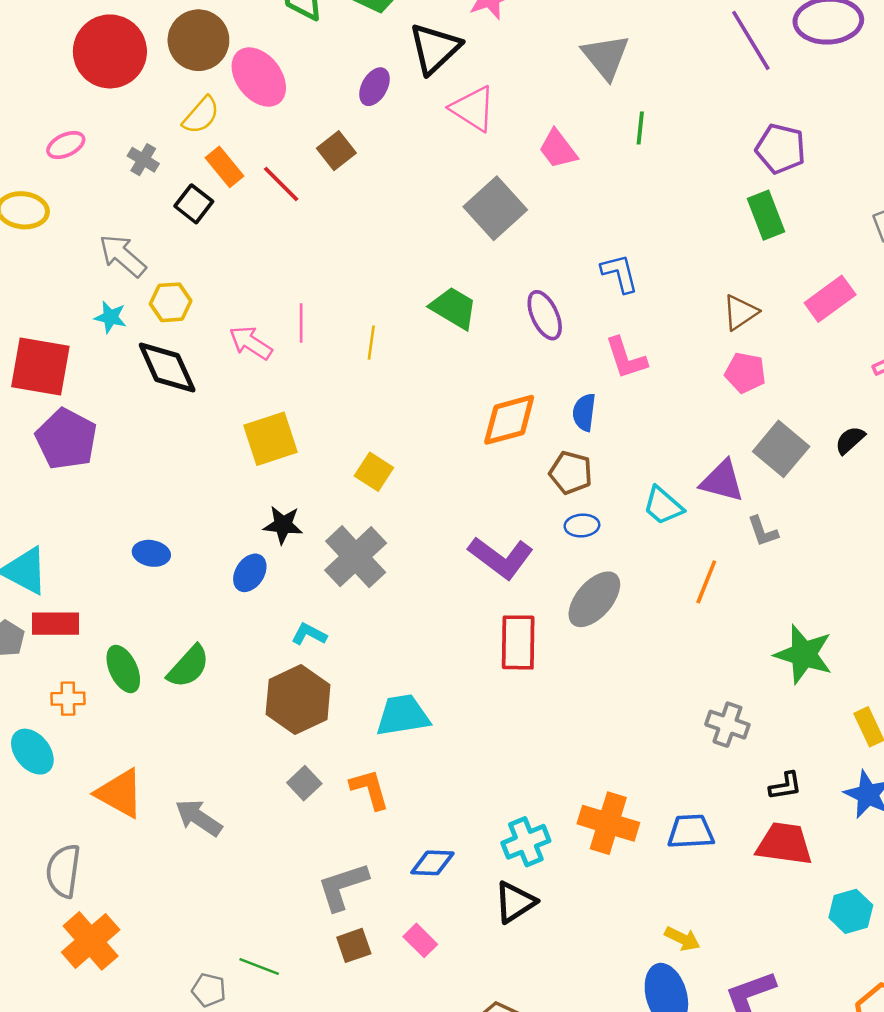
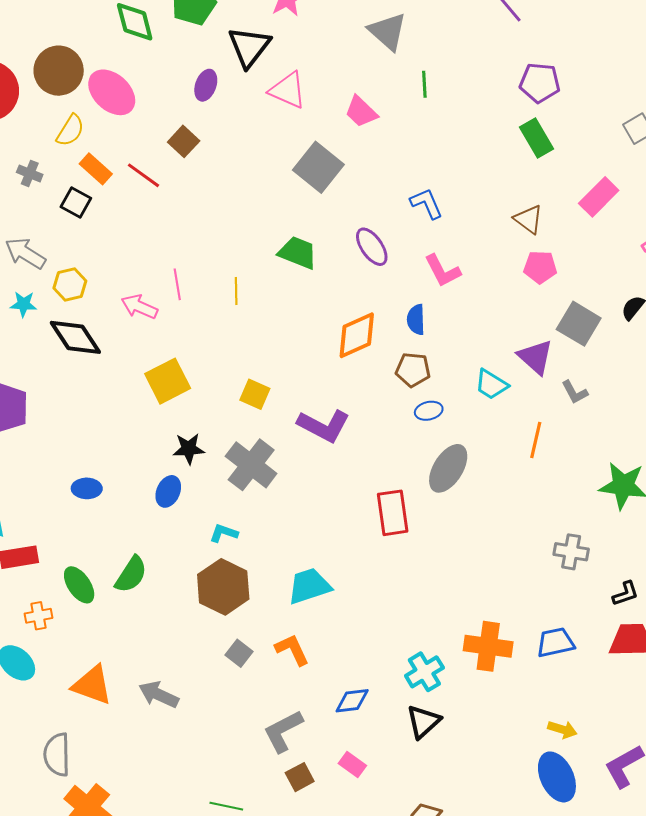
brown triangle: (740, 312) -> (528, 219), turned -40
purple triangle: (722, 481) -> (535, 357), turned 36
purple L-shape: (501, 558) -> (324, 426), moved

